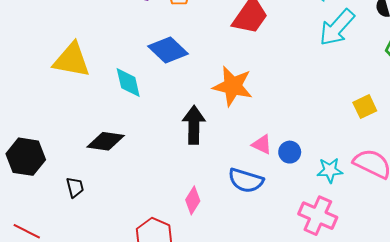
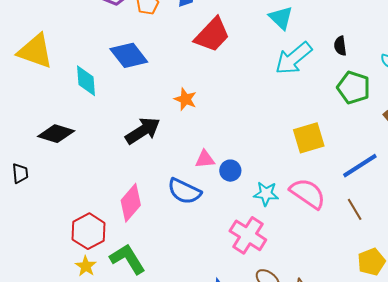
orange star: (233, 86) -> (185, 99), size x0.6
yellow square: (365, 107) -> (309, 138), size x1.4
black arrow: (194, 125) -> (143, 131), turned 48
pink triangle: (262, 144) -> (205, 159), turned -40
pink diamond: (193, 200) -> (131, 203), size x1.4

